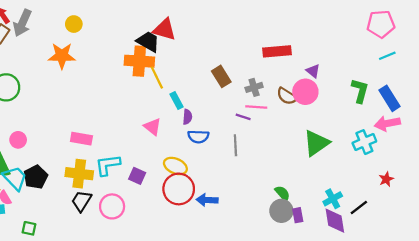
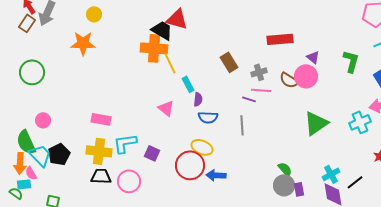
green L-shape: (360, 91) -> (351, 61), moved
yellow ellipse: (175, 166) -> (202, 147), moved
black trapezoid: (81, 201) -> (101, 176), turned 60

